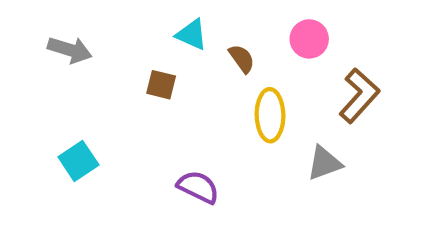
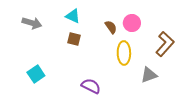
cyan triangle: (192, 35) -> (73, 16), moved
pink circle: (309, 39) -> (132, 23), moved

